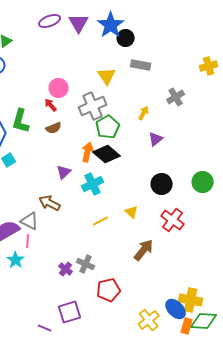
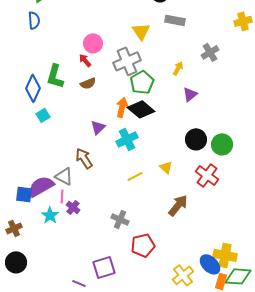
green circle: (203, 182) -> (222, 144), moved
brown arrow: (50, 203) -> (84, 158), turned 30
purple cross: (66, 269) -> (73, 207), moved

